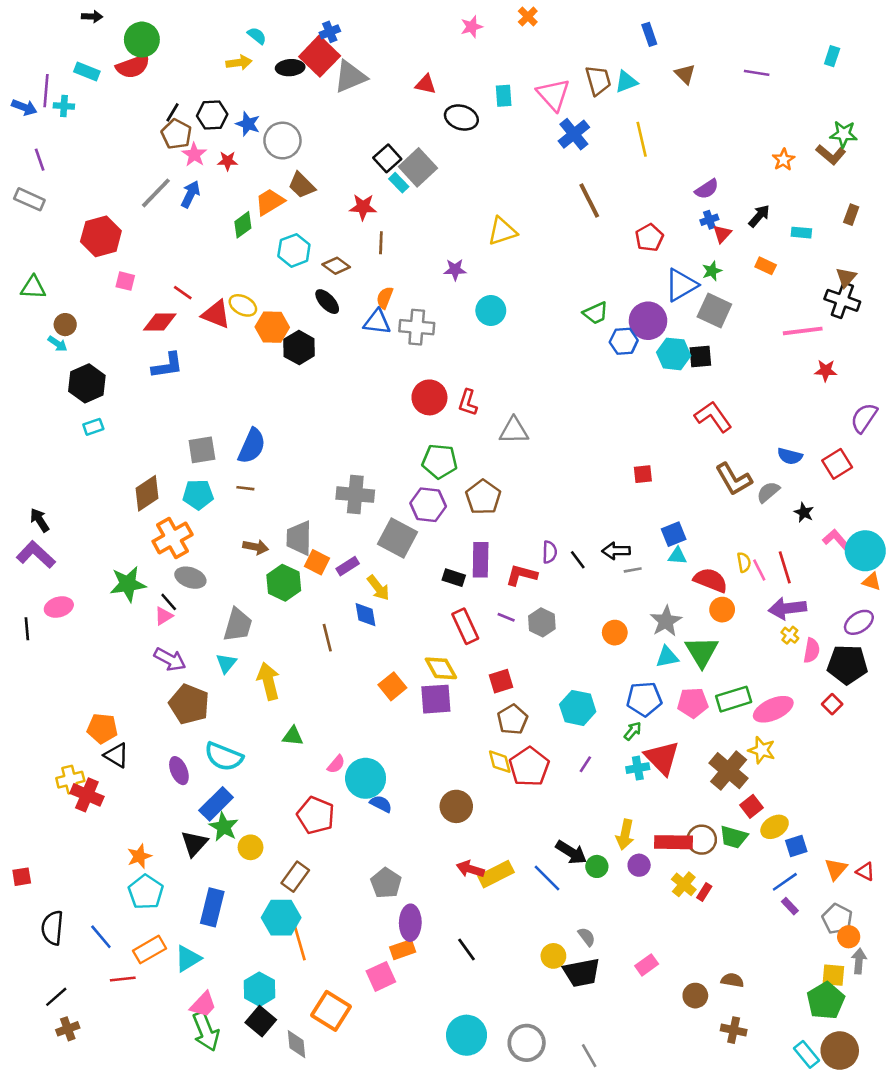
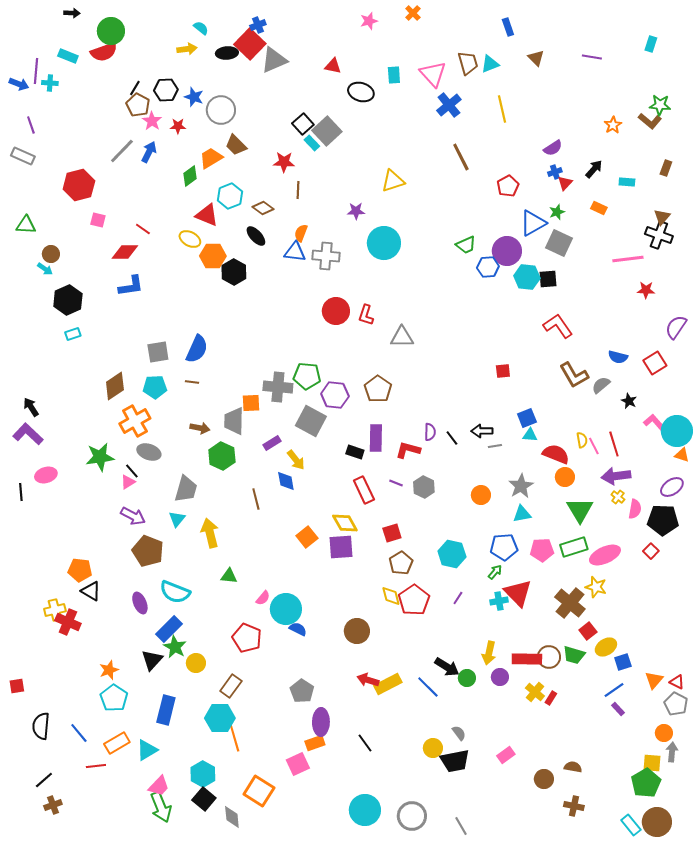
cyan circle: (491, 310) -> (384, 243), size x1.4
red triangle: (216, 314) -> (207, 215), moved
green pentagon: (440, 461) -> (307, 376), moved
orange square: (317, 562) -> (251, 403), moved, turned -30
green triangle: (702, 652) -> (580, 510), moved
gray pentagon: (837, 919) -> (676, 704), moved

